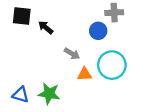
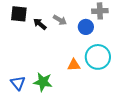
gray arrow: (72, 54) -> (60, 20), moved
blue triangle: (21, 95) -> (18, 83), turned 35

